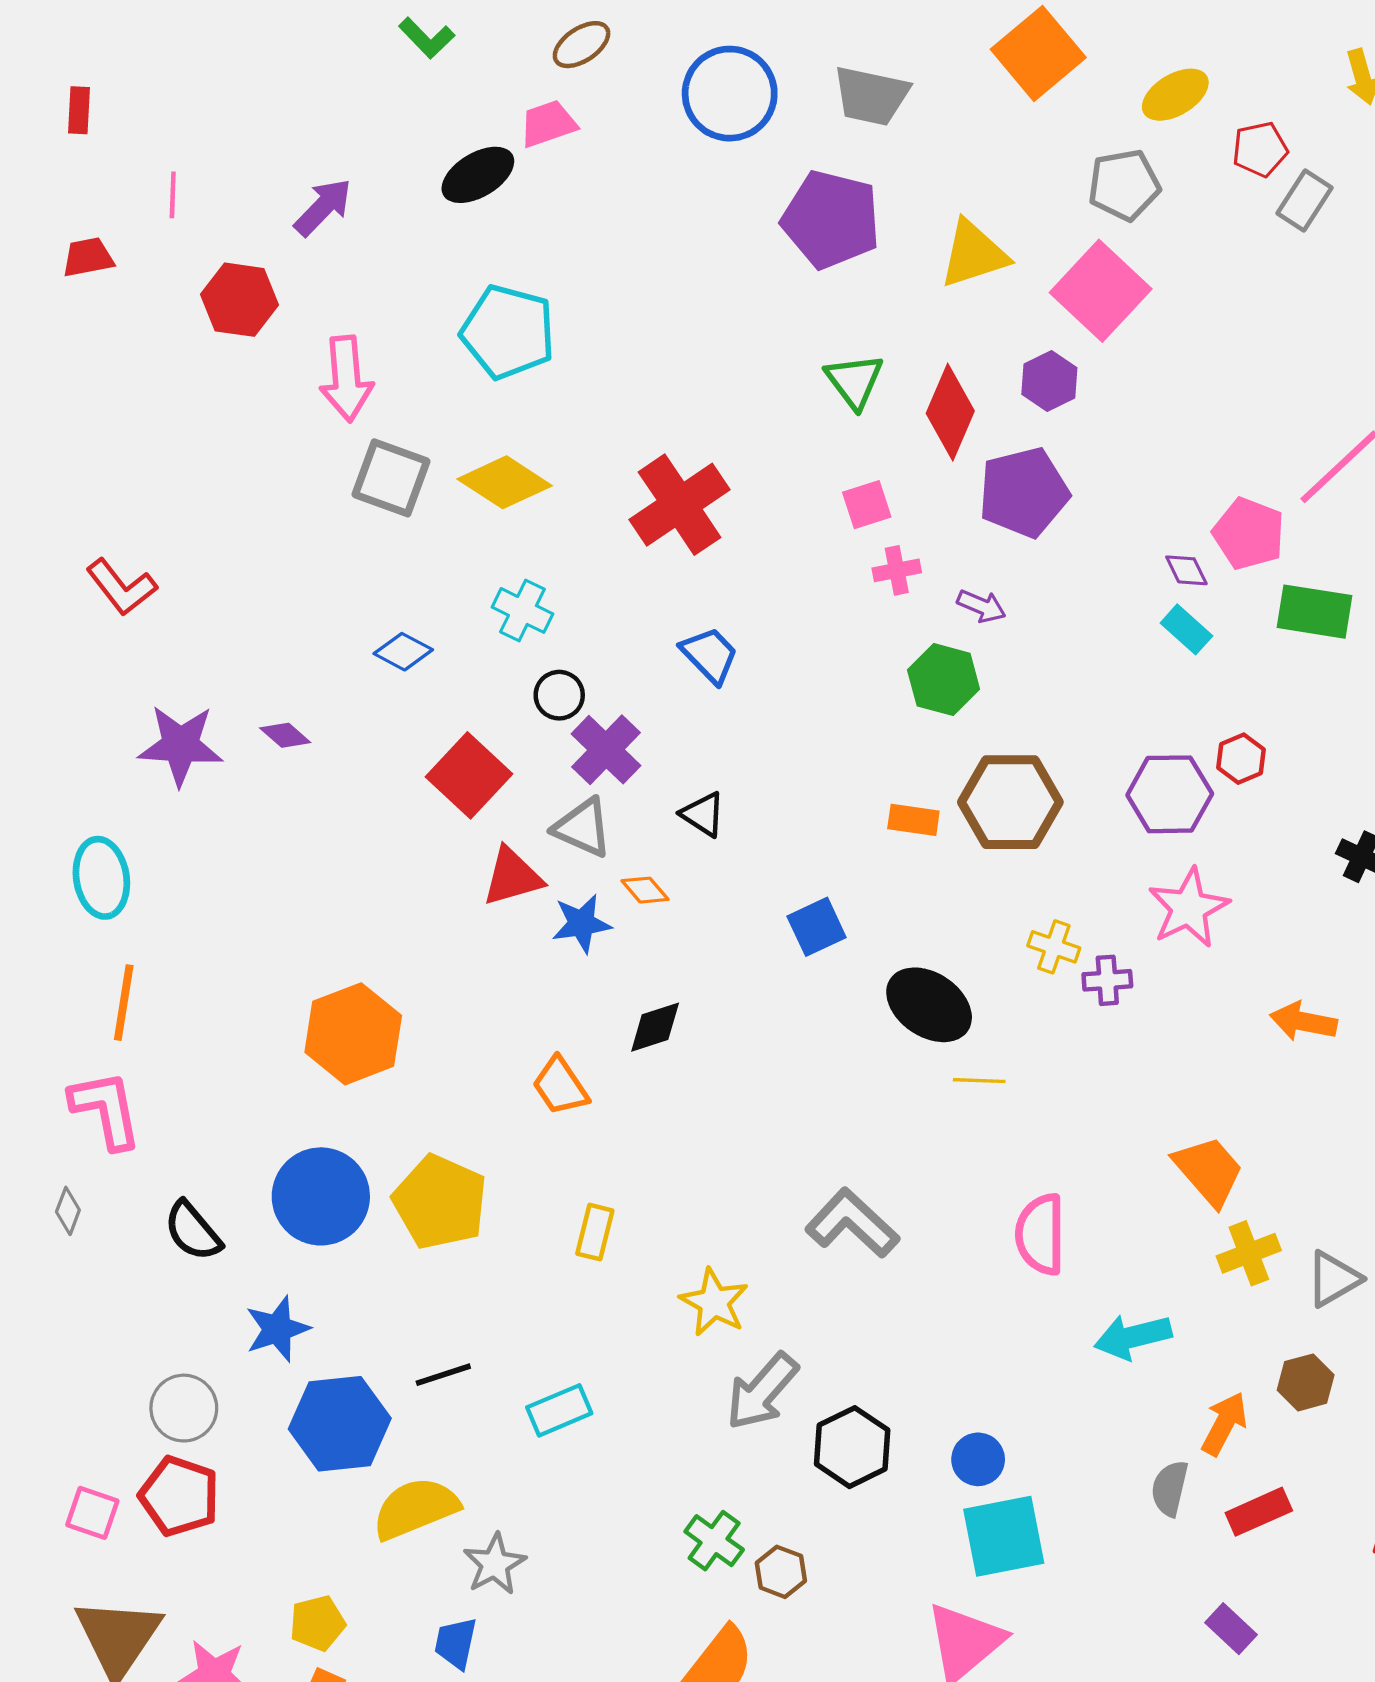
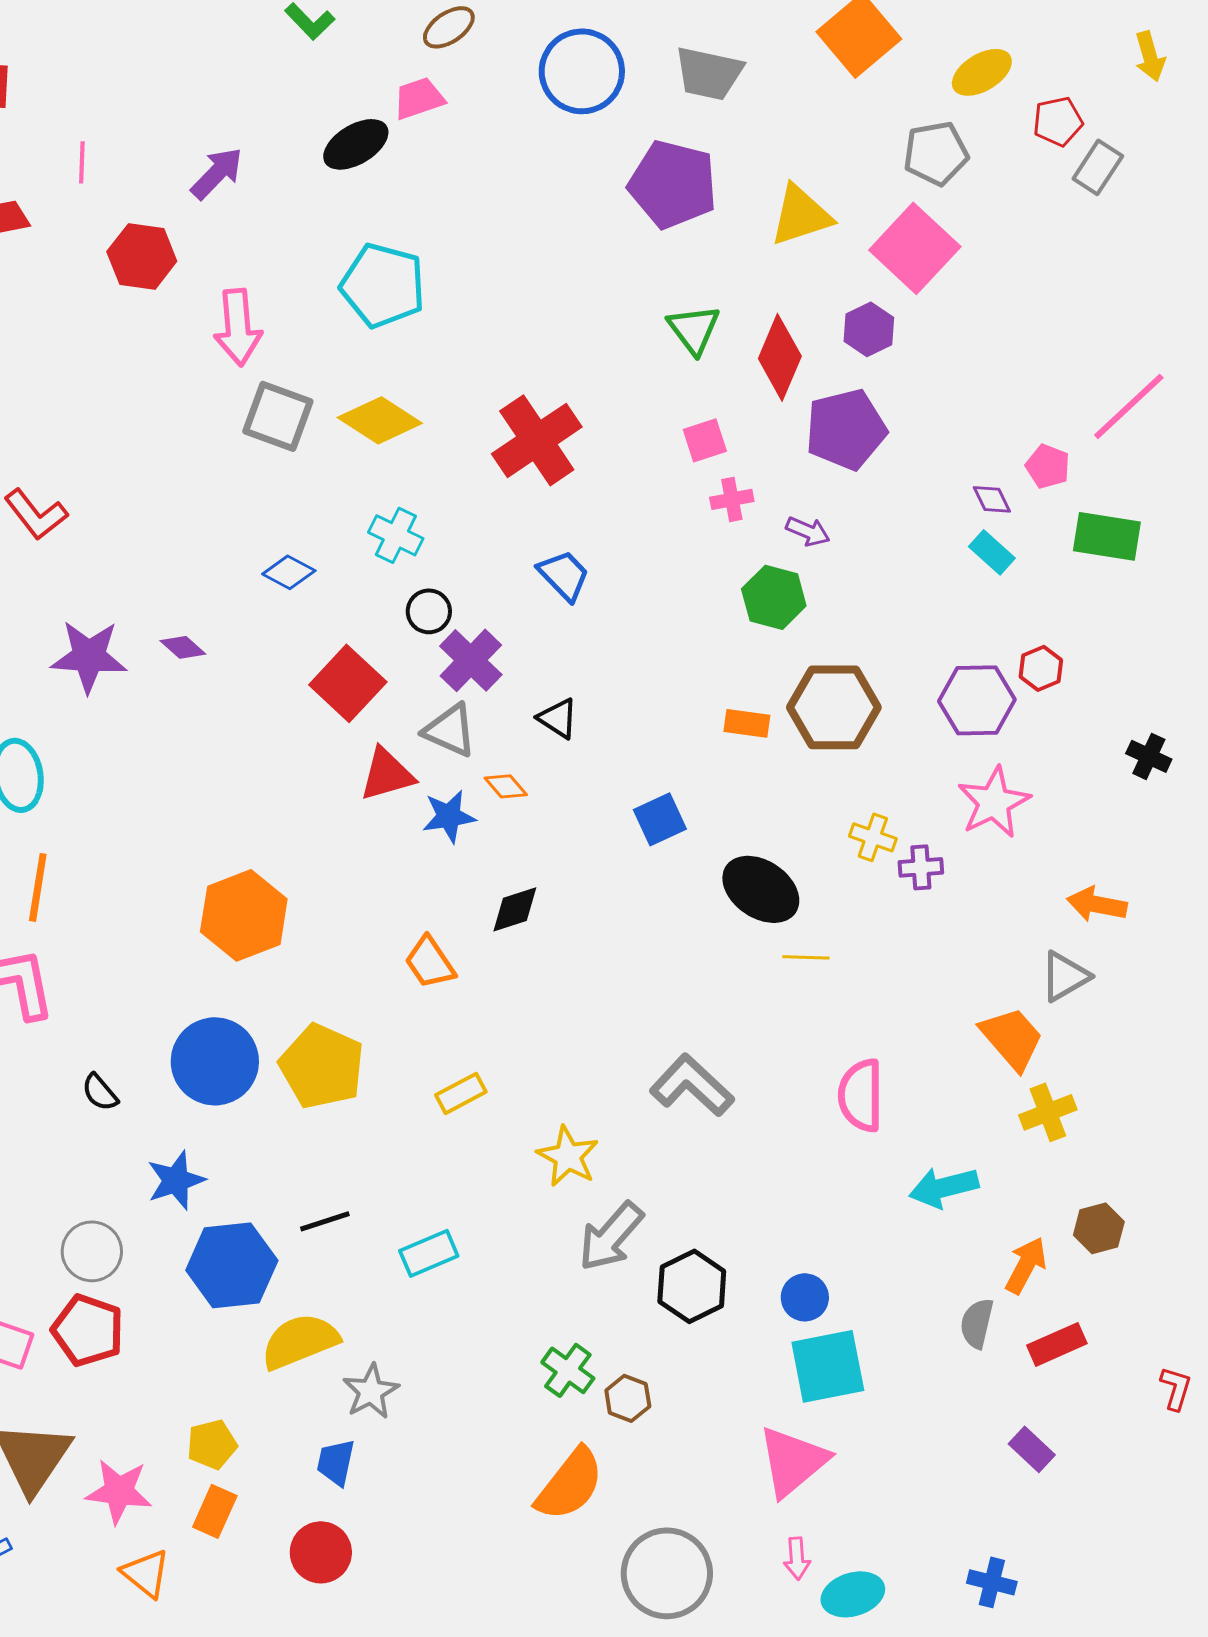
pink pentagon: (1249, 534) -> (1048, 466), size x0.7
black semicircle: (193, 1231) -> (100, 1092), size x0.7
yellow rectangle: (595, 1232) -> (461, 1093), turned 48
gray triangle: (1333, 1279) -> (1065, 976), moved

